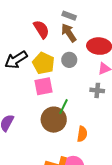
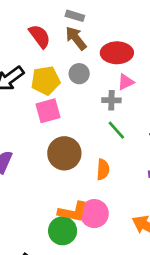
yellow pentagon: (43, 63) -> (46, 81), turned -30
gray cross: (97, 90) -> (111, 100), moved
green line: (64, 107) -> (116, 130), moved, turned -63

